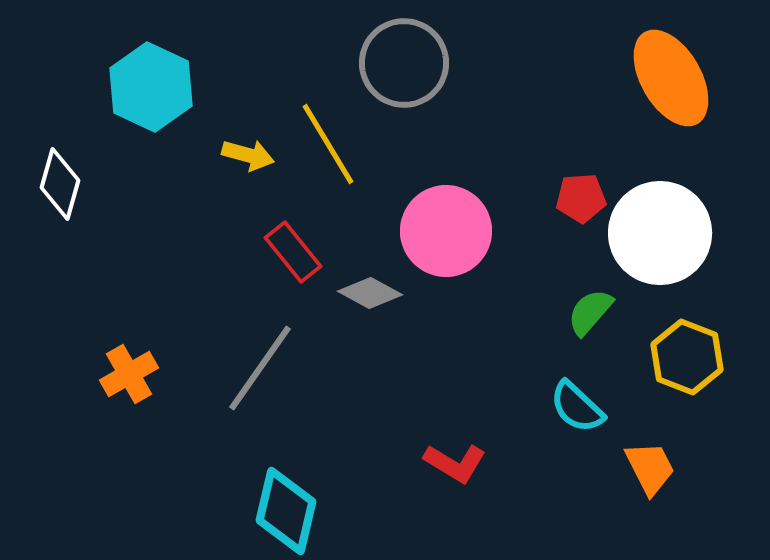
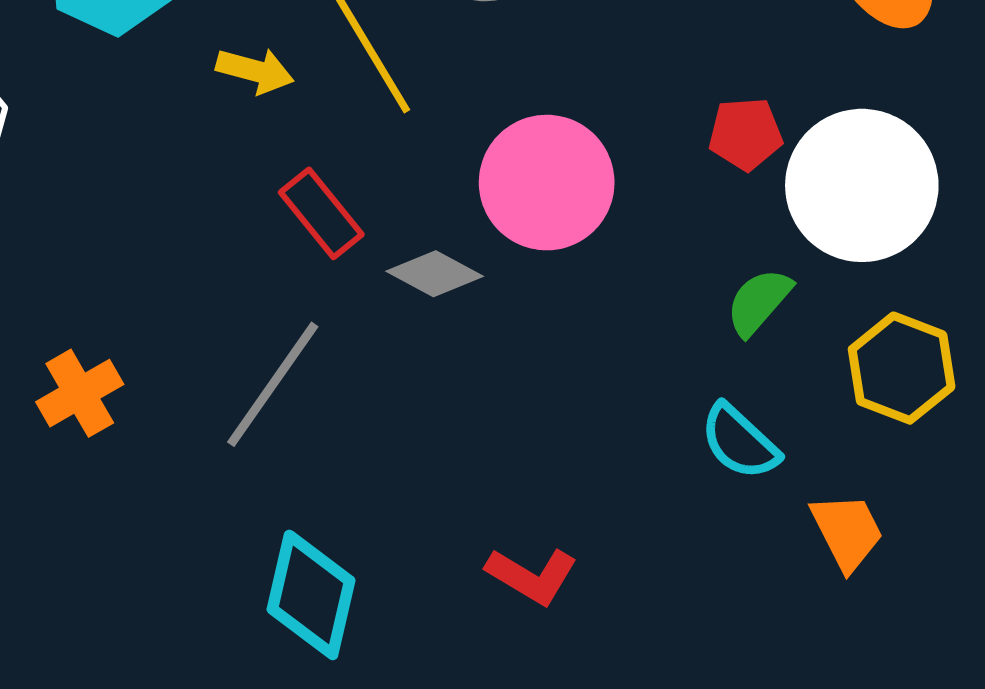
red L-shape: (455, 463) -> (532, 576), moved

